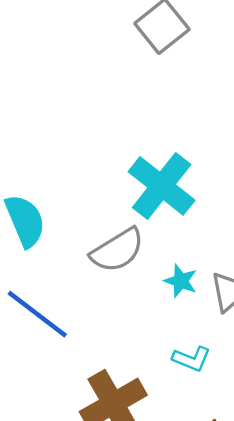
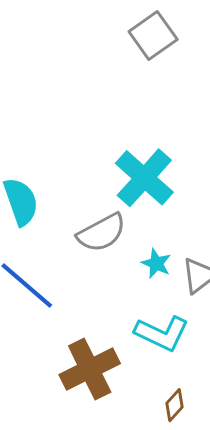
cyan L-shape: (192, 359) -> (162, 333), size x1.6

